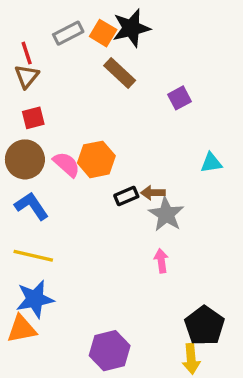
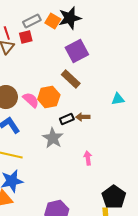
brown rectangle: (120, 73) -> (71, 79), moved
purple square: (180, 98) -> (77, 51), moved, size x1.6
red square: (33, 118) -> (26, 37), moved
gray star: (166, 214) -> (53, 138), moved

